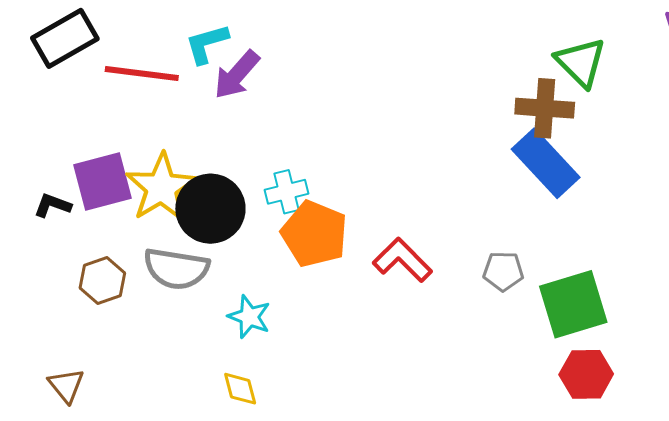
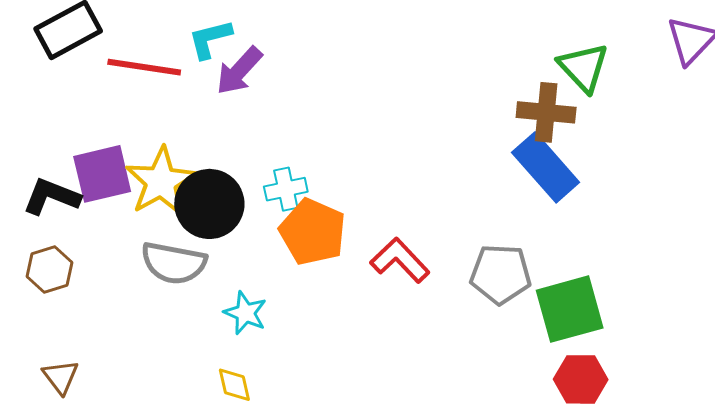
black L-shape: (52, 205) -> (52, 197), size x1.5
gray pentagon: (503, 271) -> (501, 274), size x1.5
brown hexagon: (102, 280) -> (49, 270), moved

